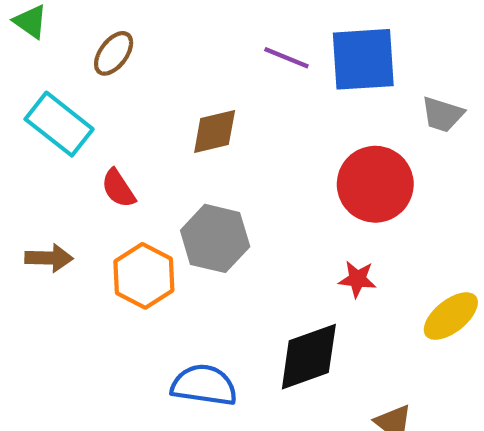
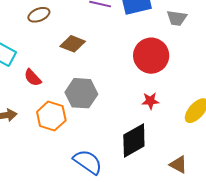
brown ellipse: (114, 53) -> (39, 15), moved, turned 40
brown diamond: (215, 132) -> (73, 44), turned 45
blue semicircle: (204, 385) -> (88, 162), turned 36

